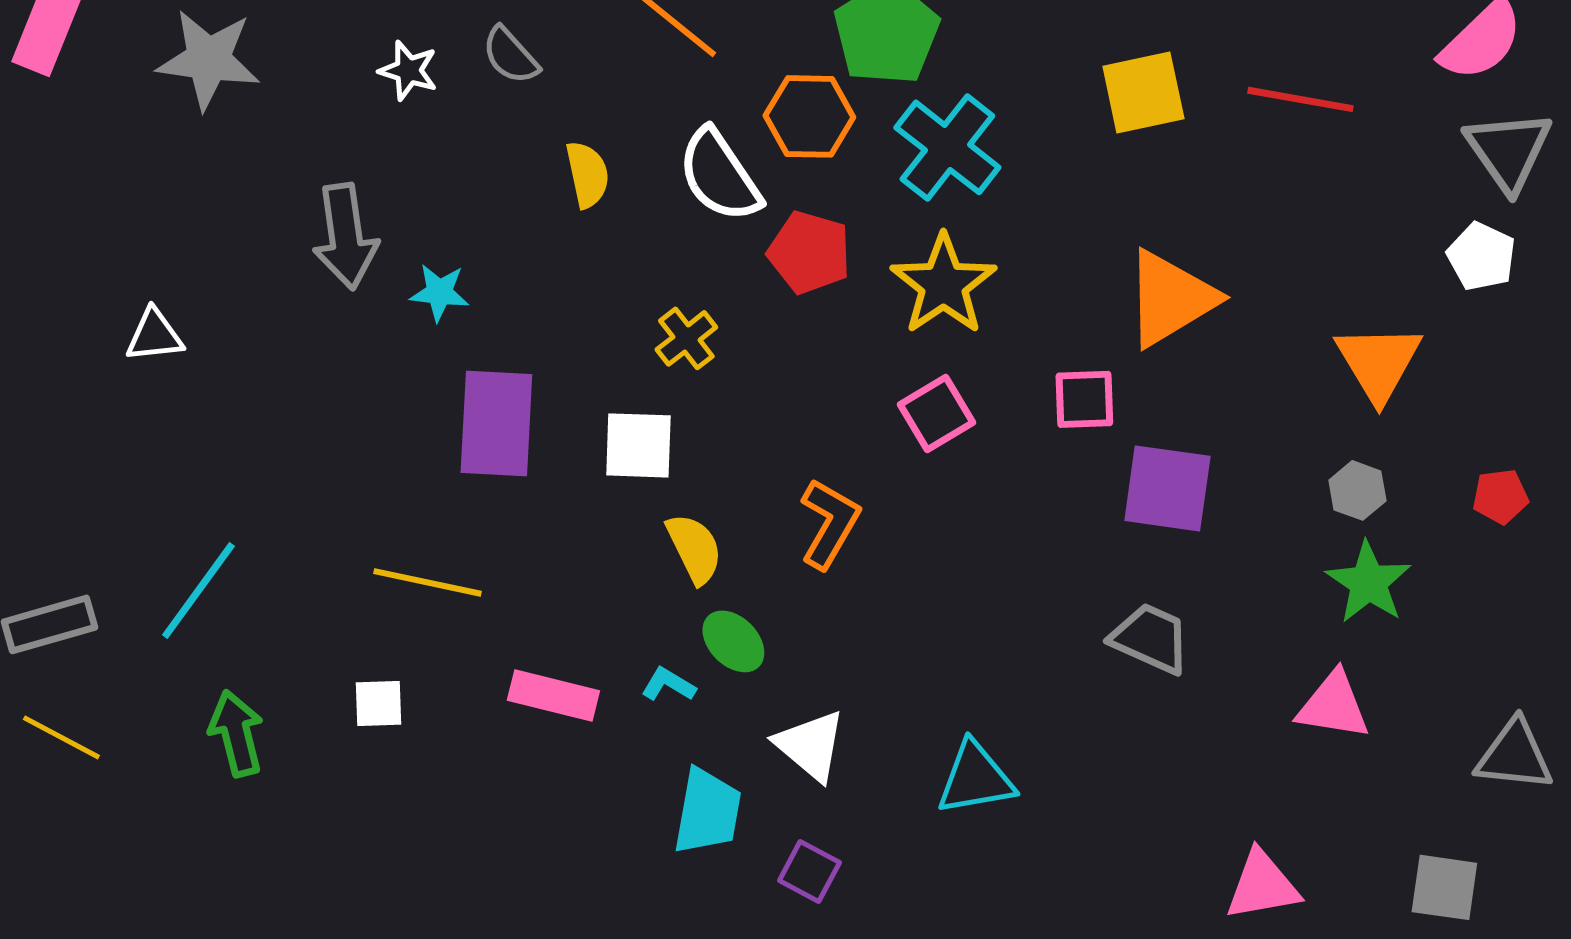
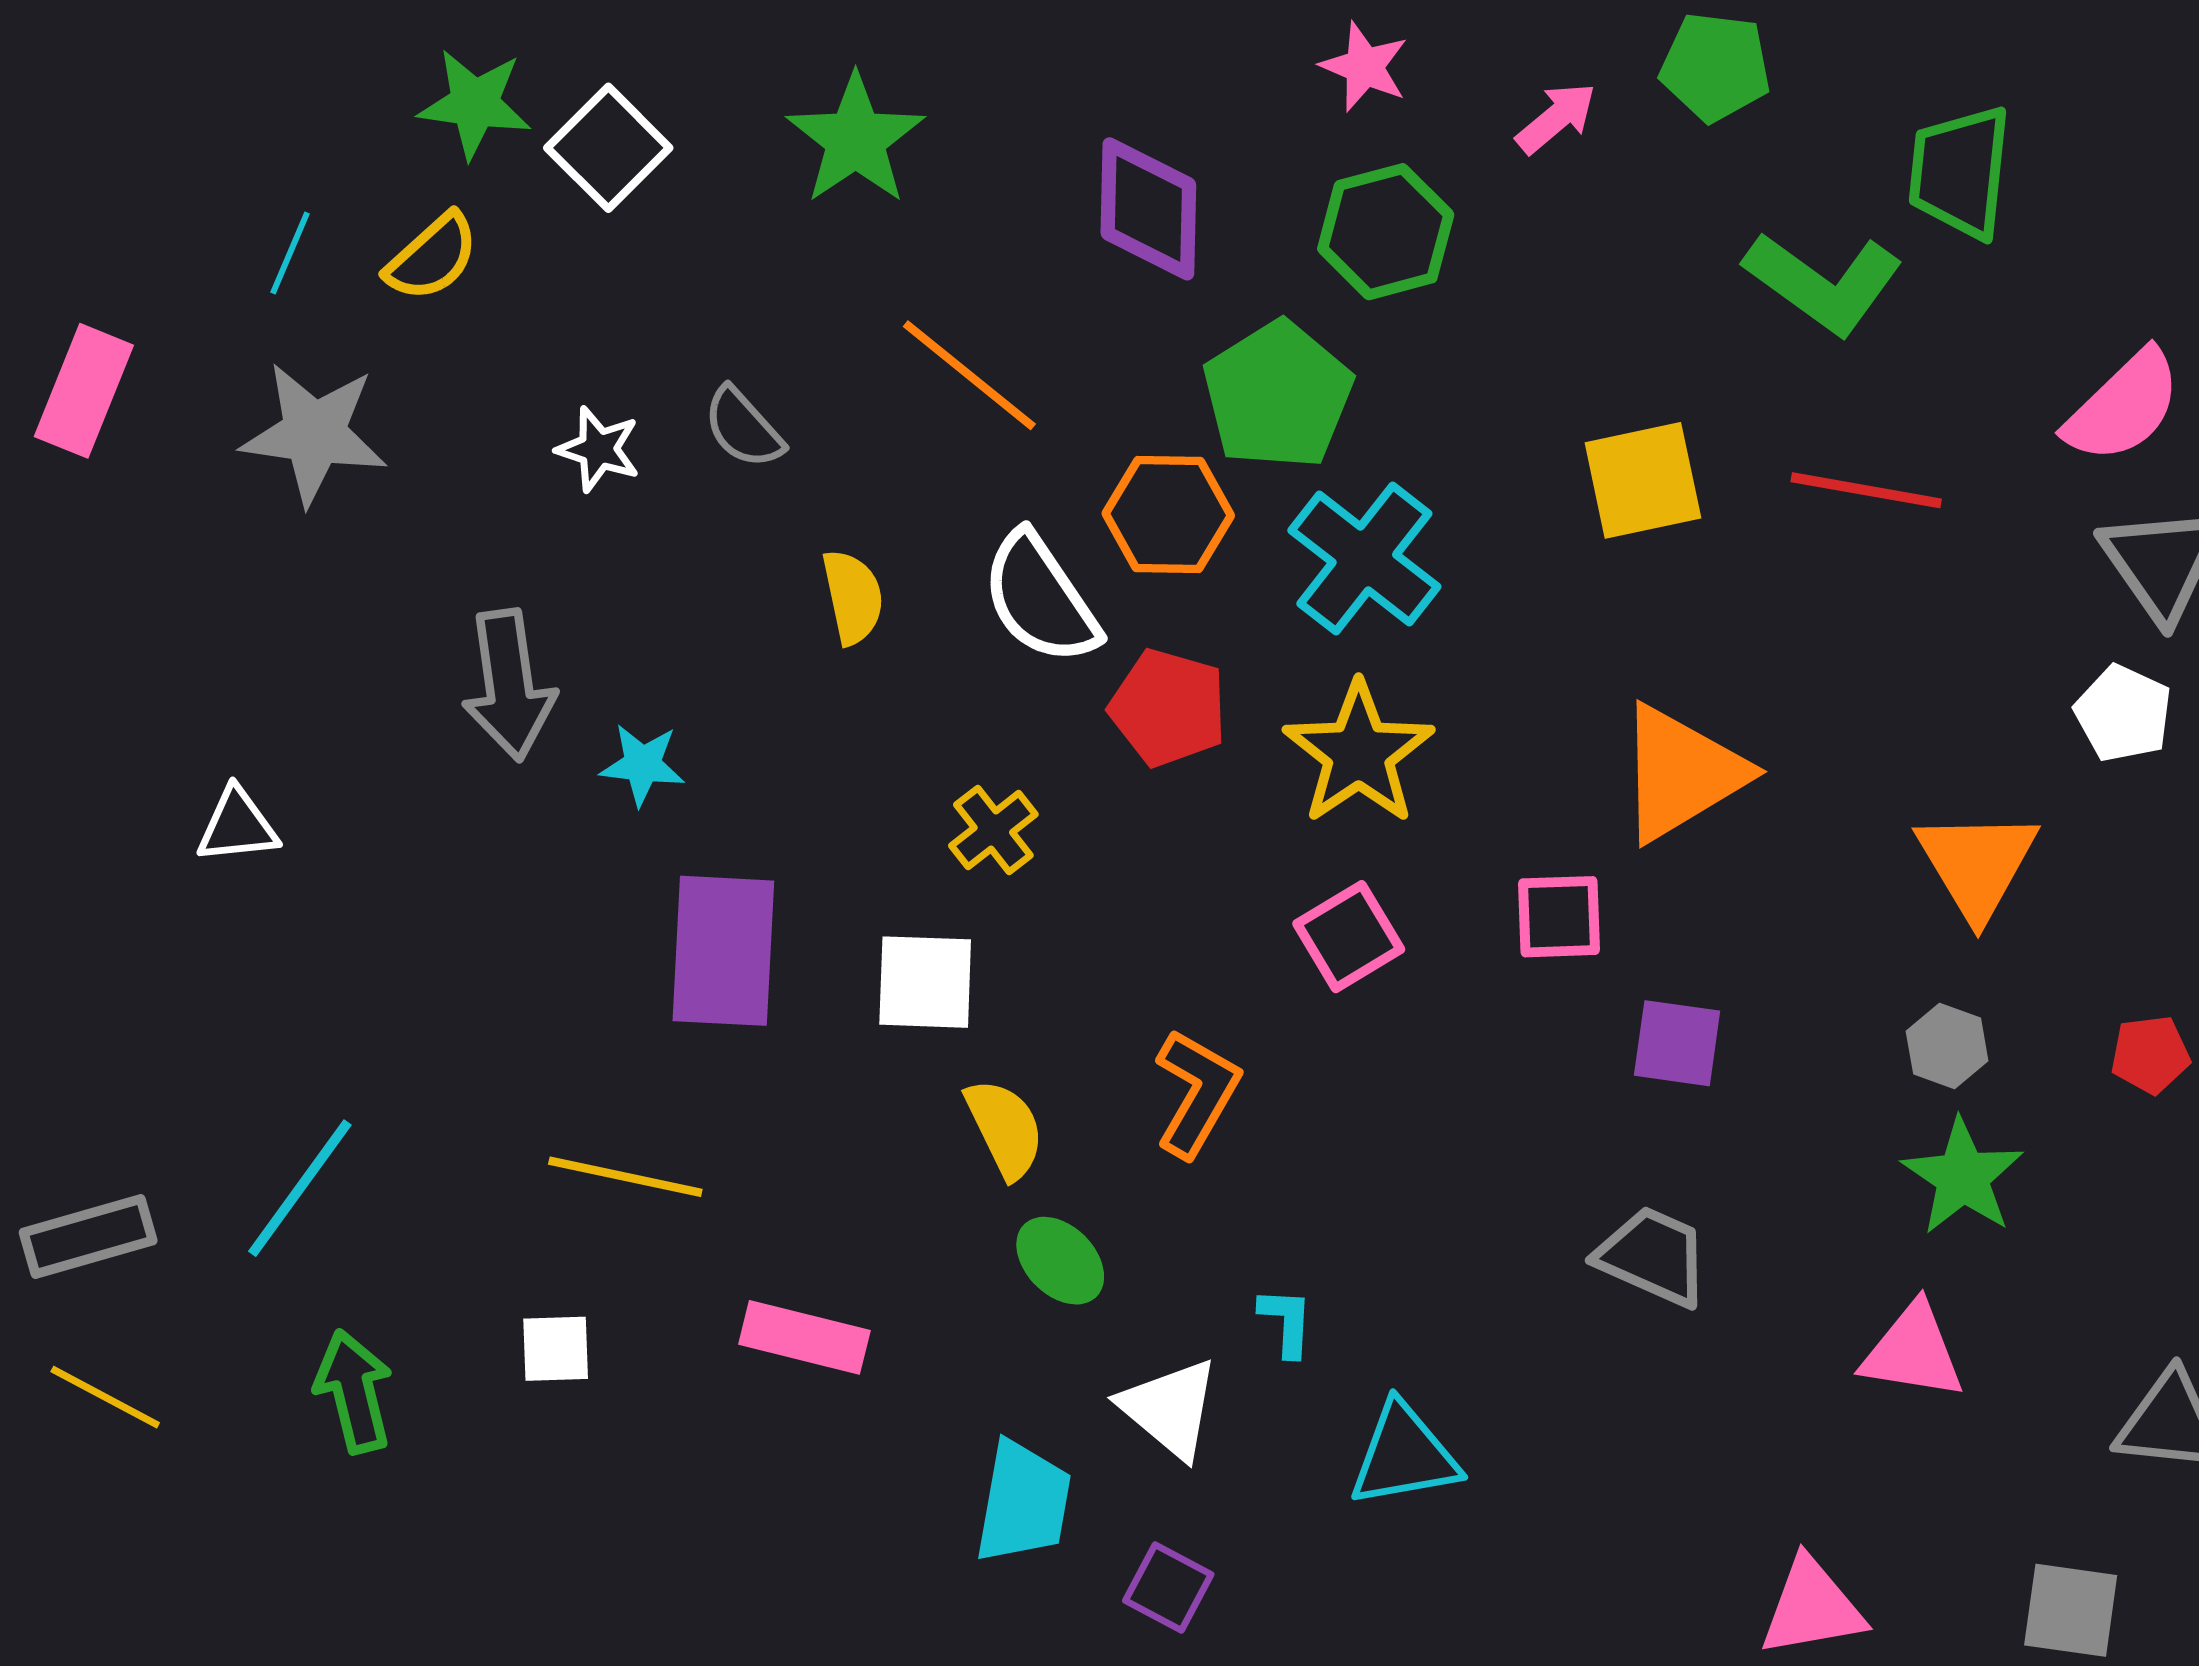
purple square: (1167, 488) -> (1677, 1043), size x0.7
cyan L-shape: (668, 684) -> (1286, 1322), moved, turned 62

